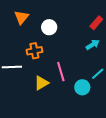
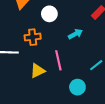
cyan arrow: (93, 45) -> (75, 34), moved
cyan circle: (82, 87) -> (77, 87), moved

